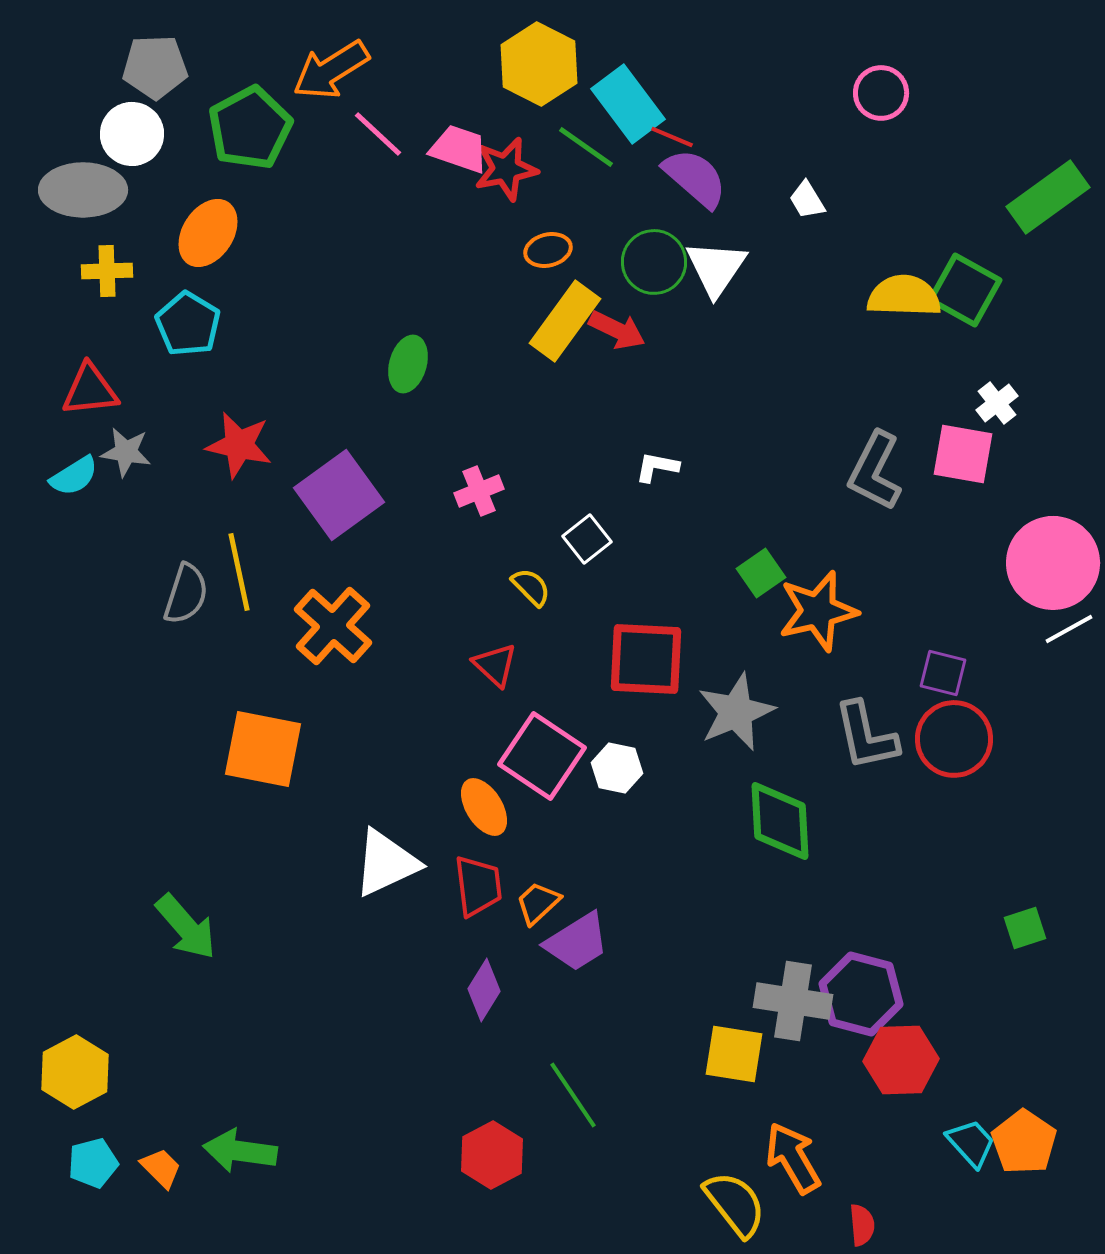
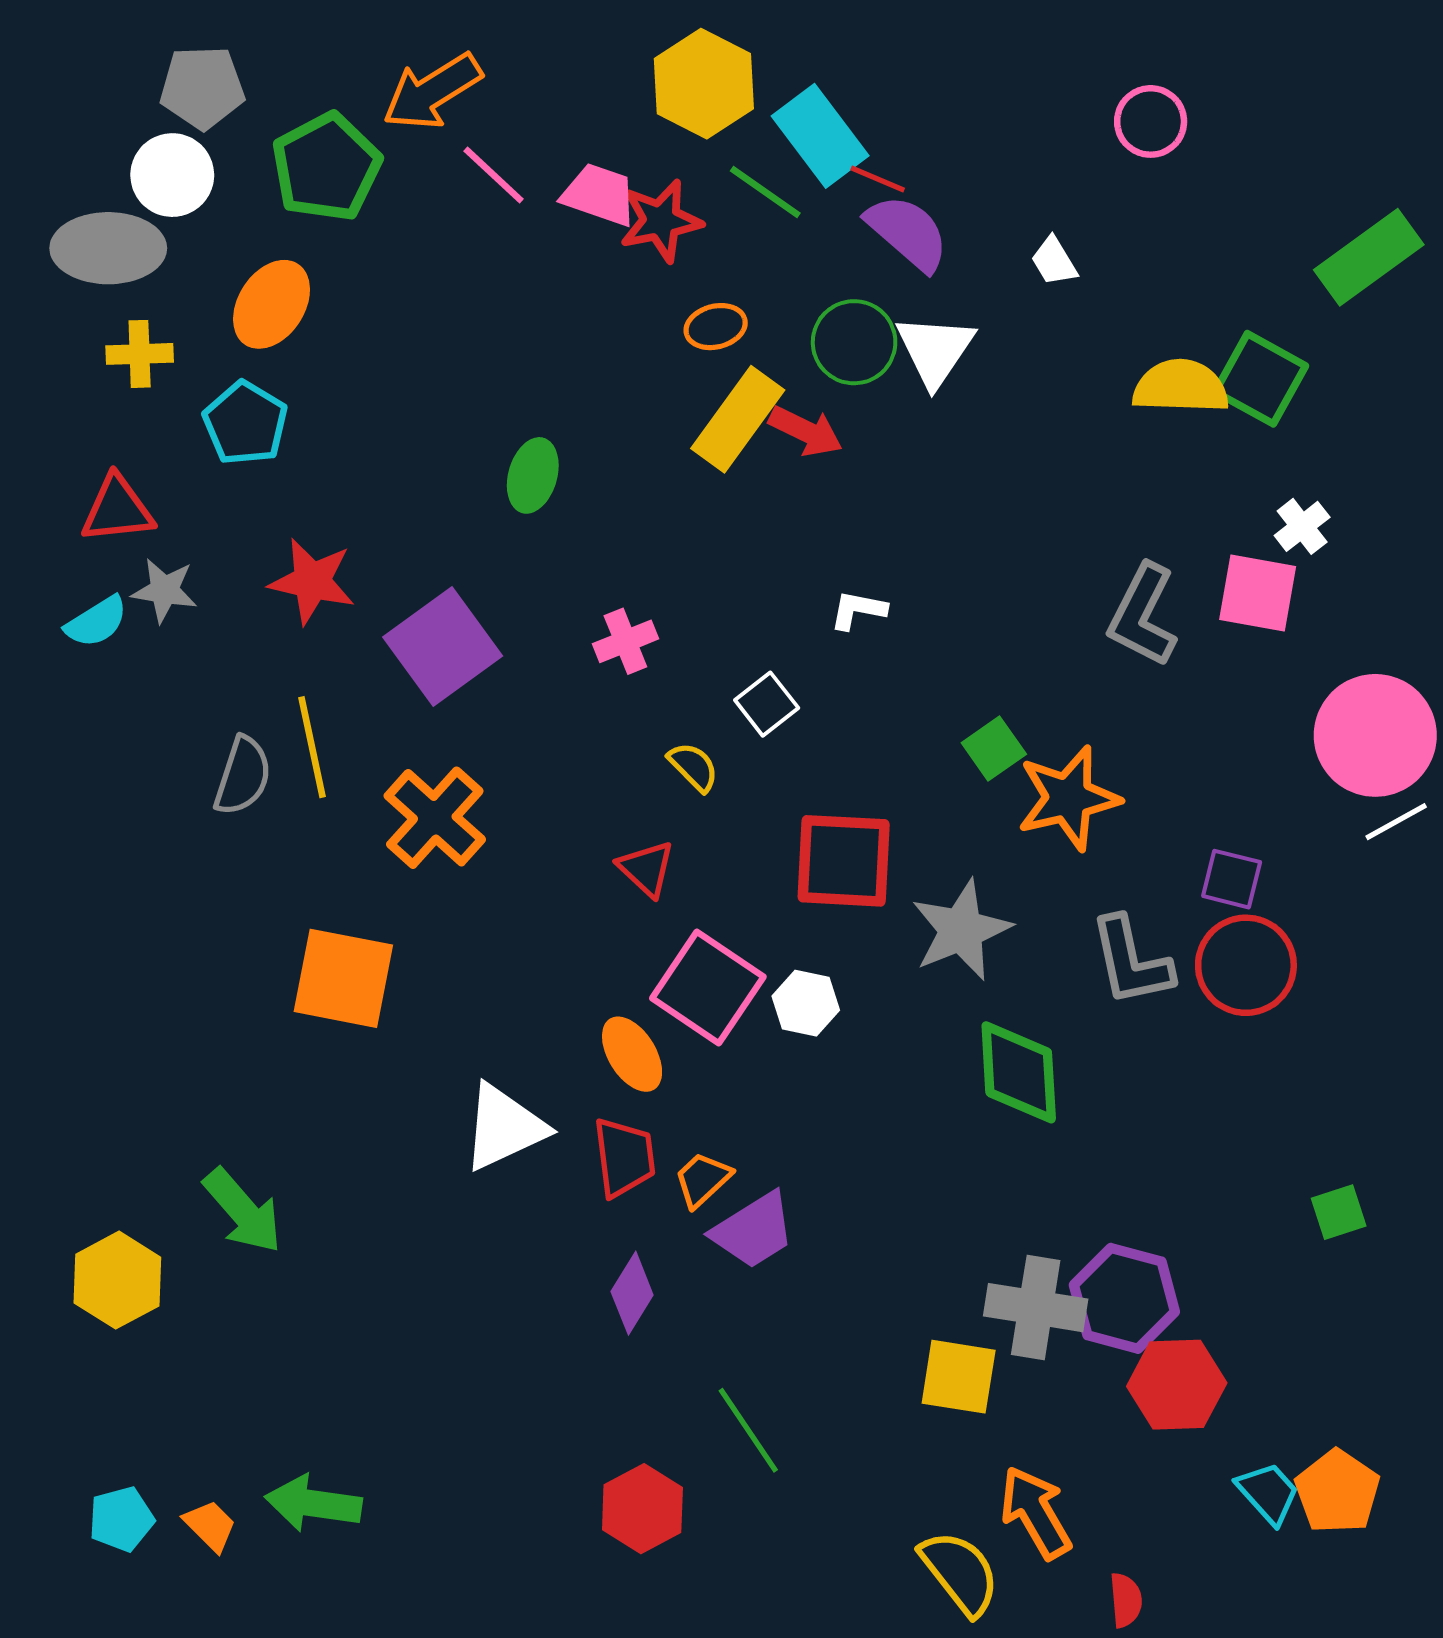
yellow hexagon: (75, 1072) -> (117, 1280), moved

